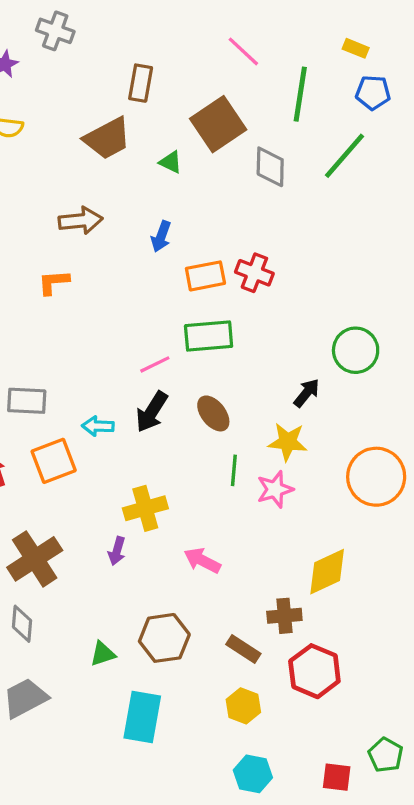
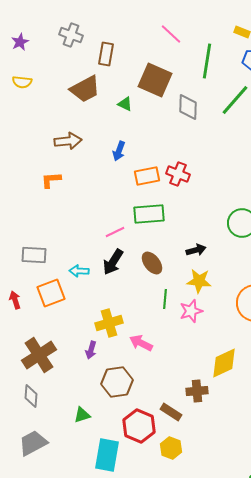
gray cross: (55, 31) -> (71, 35), moved
brown square: (218, 124) -> (155, 80), turned -32
black arrow: (307, 393) -> (196, 250), moved, turned 36
pink arrow: (202, 560) -> (141, 343), moved
brown hexagon: (164, 638) -> (117, 382), moved
red hexagon: (314, 671) -> (139, 426), moved

